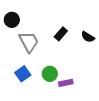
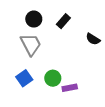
black circle: (12, 20) -> (34, 19), moved
black rectangle: (61, 34) -> (63, 21), moved

